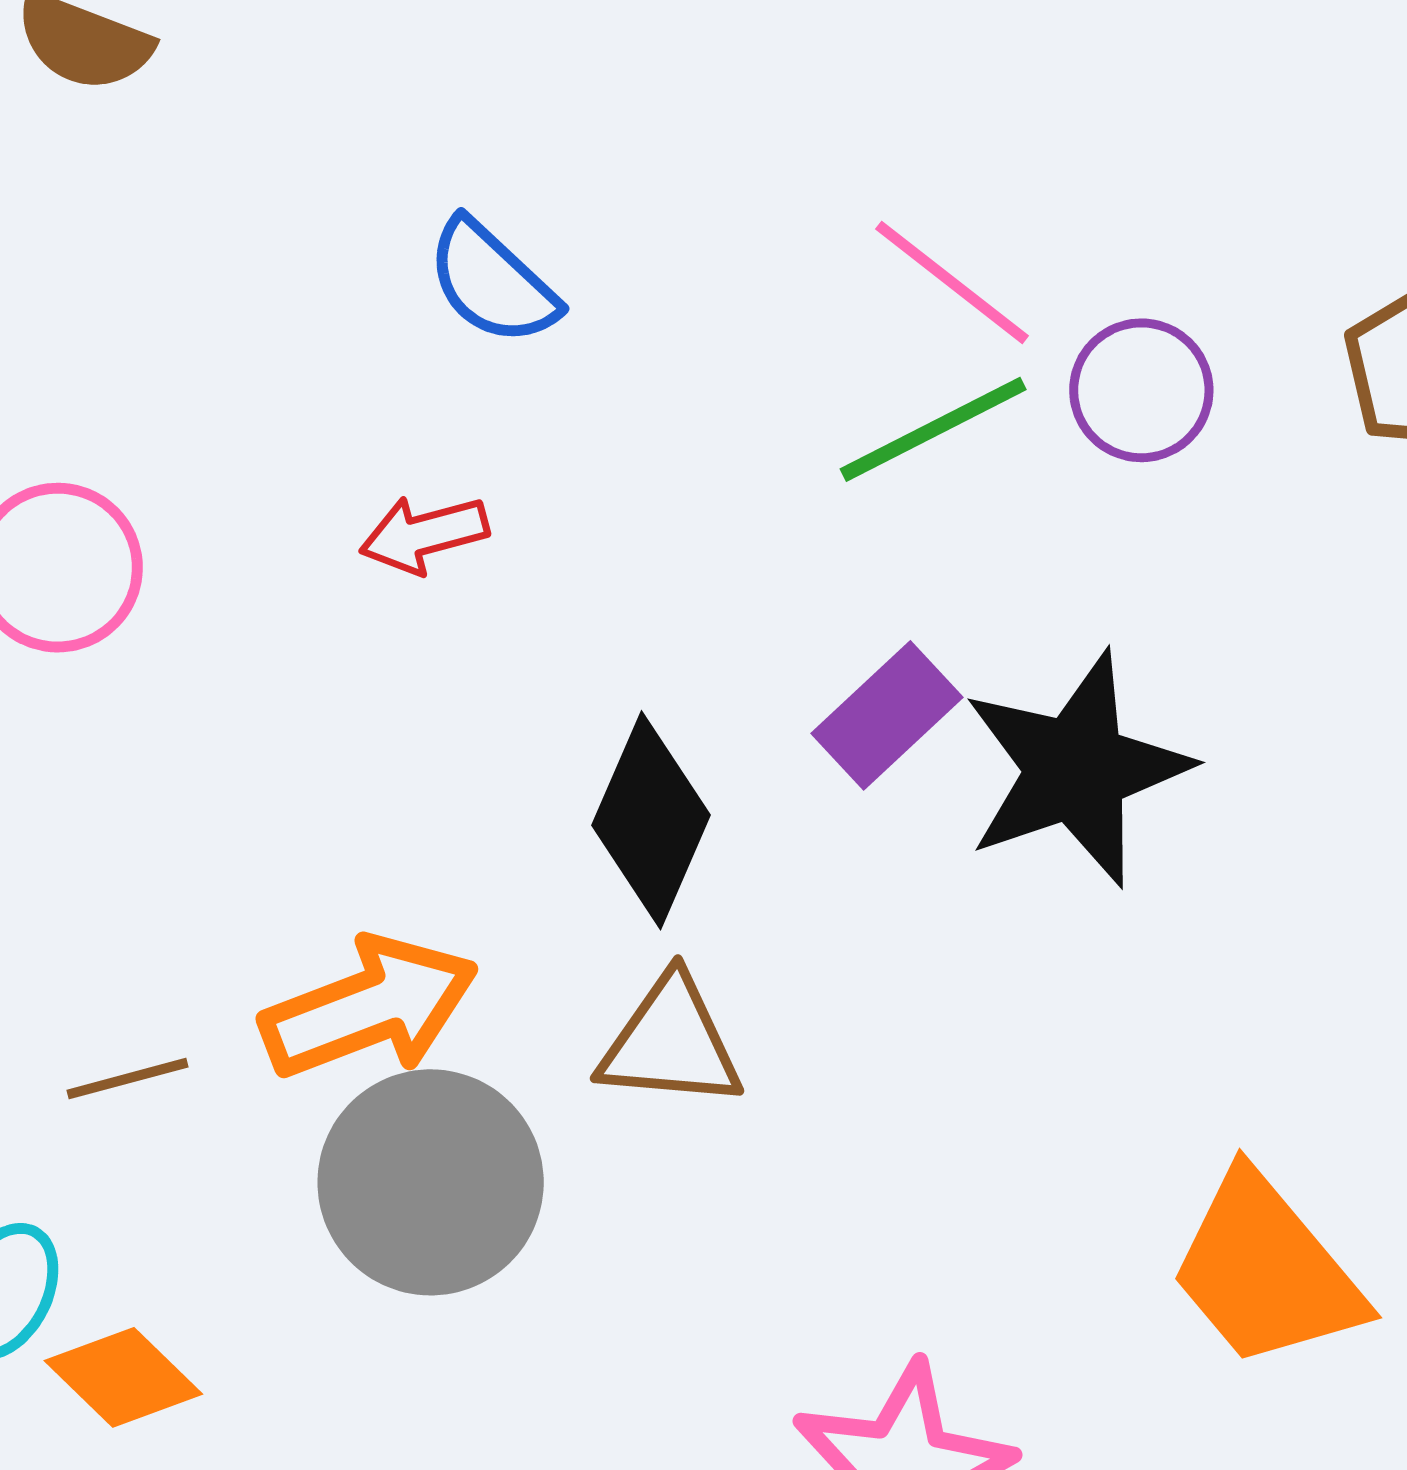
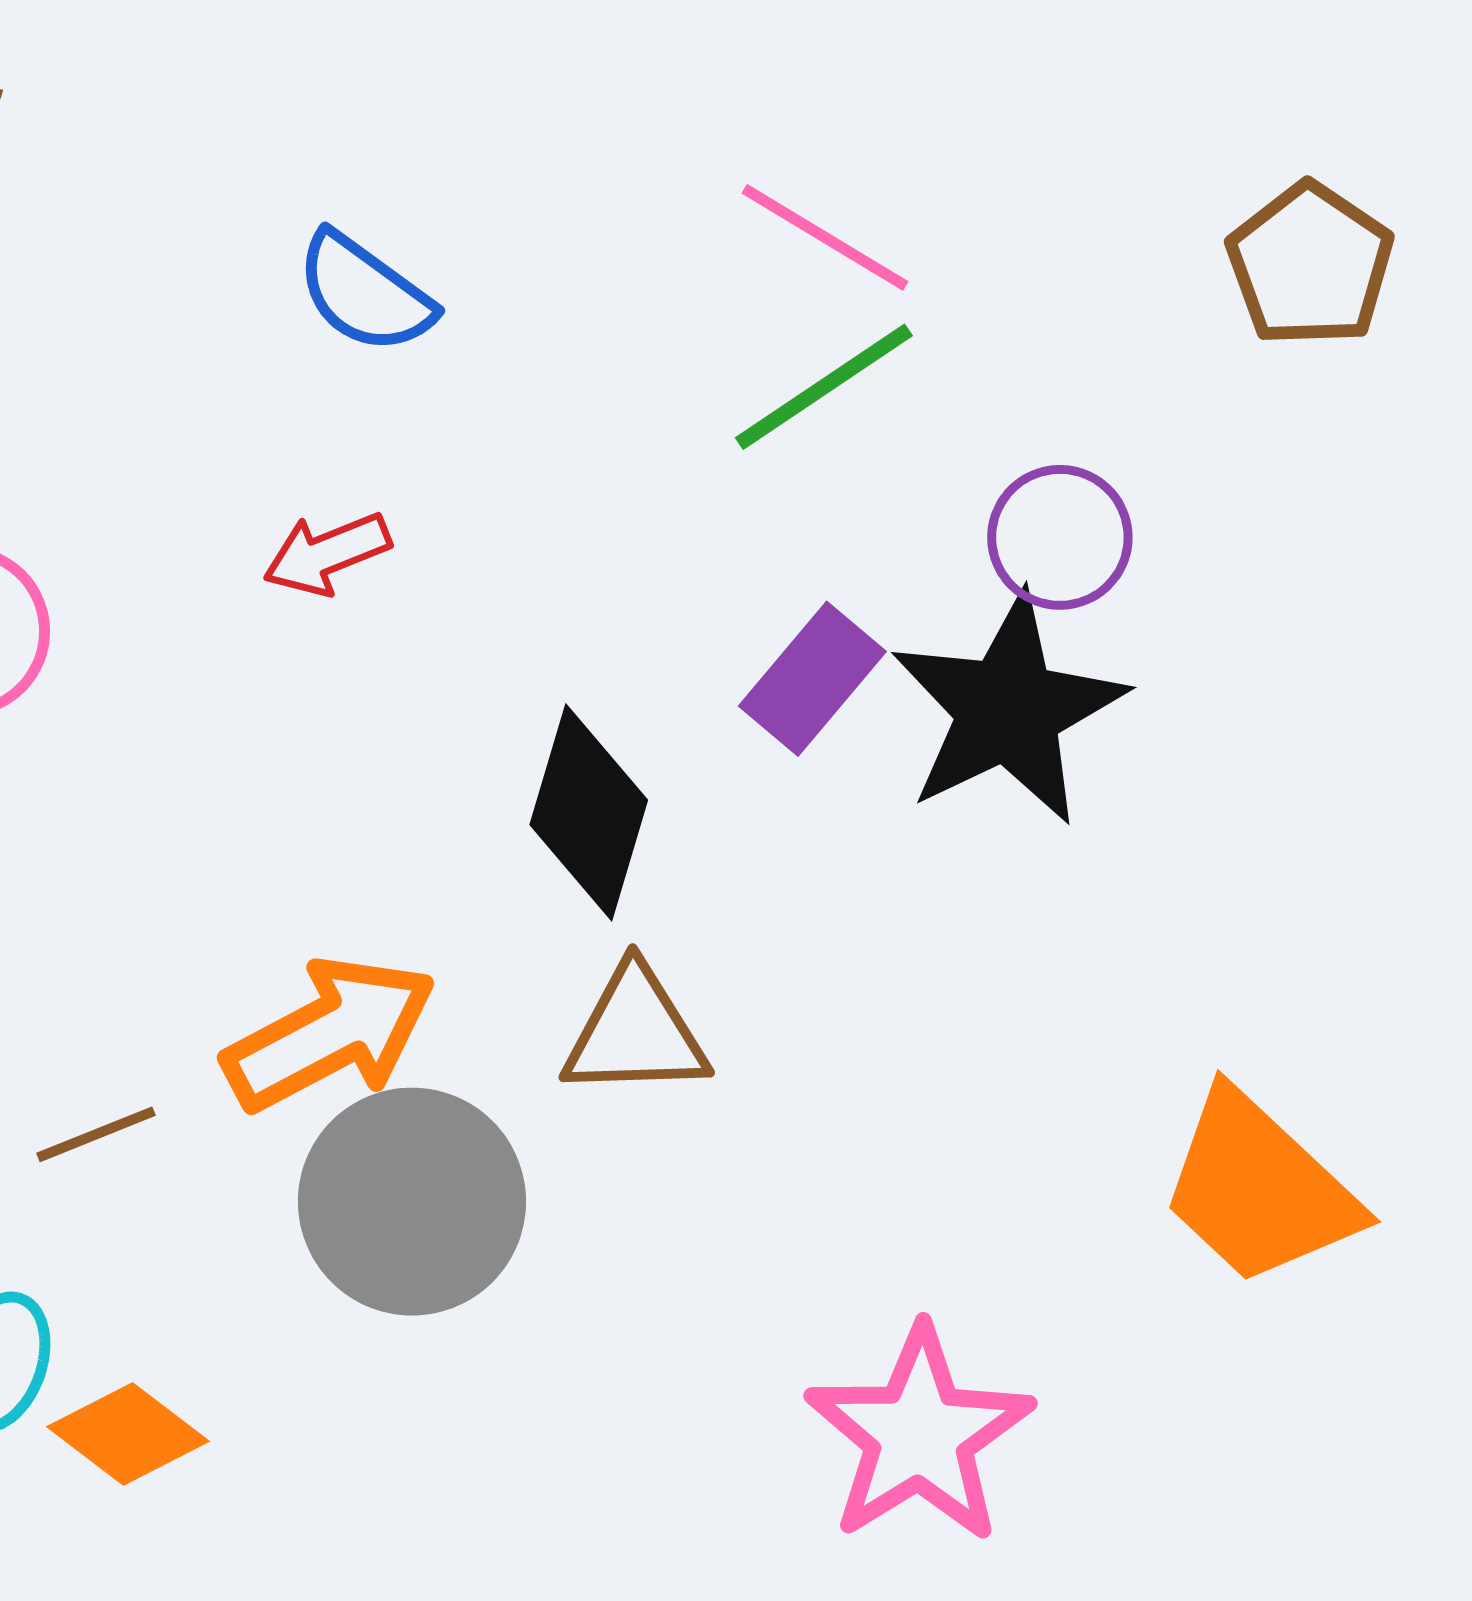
purple circle: (1141, 390) -> (1060, 537), moved

